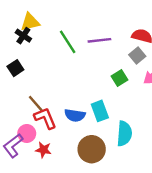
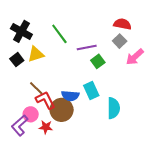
yellow triangle: (30, 22) -> (36, 54), moved
black cross: (23, 36) -> (21, 31), size x1.5
purple line: (99, 40) -> (87, 48), moved
green square: (119, 78) -> (98, 61), moved
brown circle: (92, 149) -> (62, 110), moved

